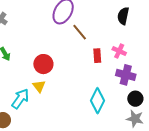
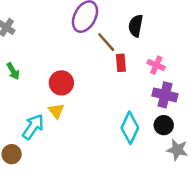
black semicircle: (123, 16) -> (136, 26), moved
red rectangle: (97, 56) -> (121, 63), moved
black circle: (135, 99) -> (164, 125), moved

